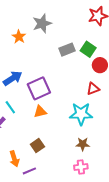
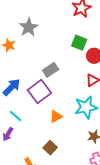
gray rectangle: (67, 50) -> (51, 70), moved
orange triangle: (40, 112) -> (56, 116), moved

